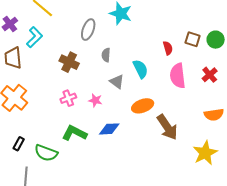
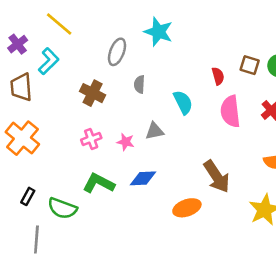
gray triangle: (117, 82) -> (155, 131), moved, turned -49
orange ellipse: (143, 106) -> (187, 208), moved

